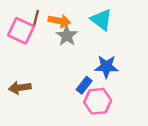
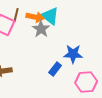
cyan triangle: (101, 20) -> (50, 16), moved
pink hexagon: (98, 101) -> (86, 82), moved

